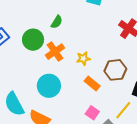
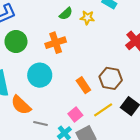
green circle: (33, 40) -> (16, 41), moved
yellow star: (83, 58) -> (87, 18), moved
yellow line: (123, 110) -> (103, 110), moved

